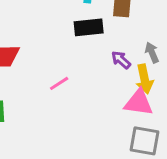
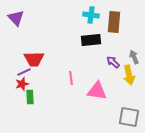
pink line: (59, 83) -> (71, 78), turned -64
pink triangle: (139, 103) -> (97, 91), moved

